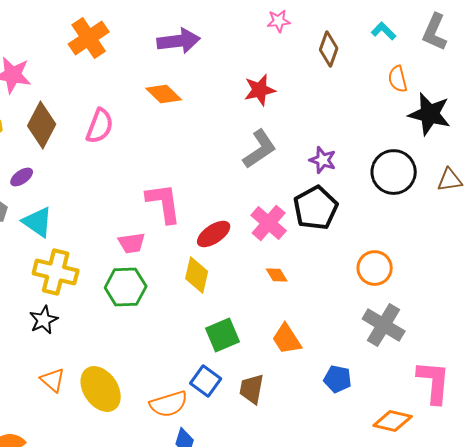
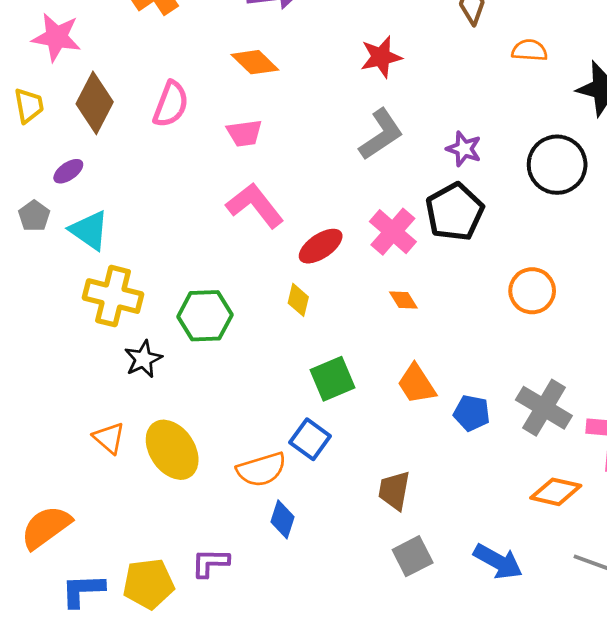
orange semicircle: (398, 79) -> (530, 50), moved, turned 108
pink L-shape: (164, 203) -> (255, 205), turned -30
pink trapezoid: (132, 243) -> (244, 133), moved
yellow diamond: (197, 275) -> (298, 300), size x0.7
black star: (44, 320) -> (143, 359), moved
gray cross: (384, 325) -> (544, 408), moved
blue pentagon: (338, 379) -> (472, 413), moved
brown trapezoid: (252, 389) -> (394, 490), moved

